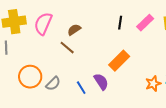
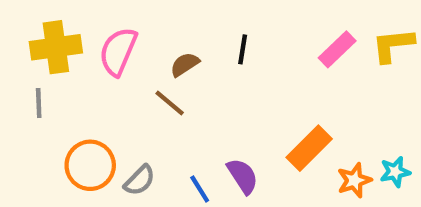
black line: (120, 23) -> (243, 49), moved
orange rectangle: (119, 61) -> (309, 148), moved

